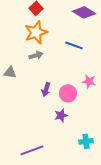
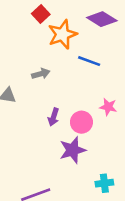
orange star: (36, 32) -> (62, 34), moved
purple star: (61, 115) -> (73, 150), size x1.5

